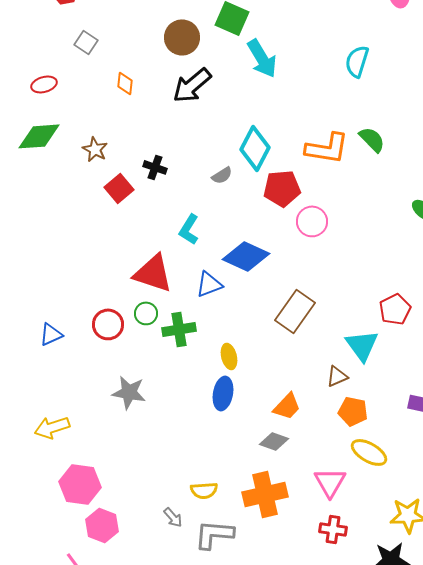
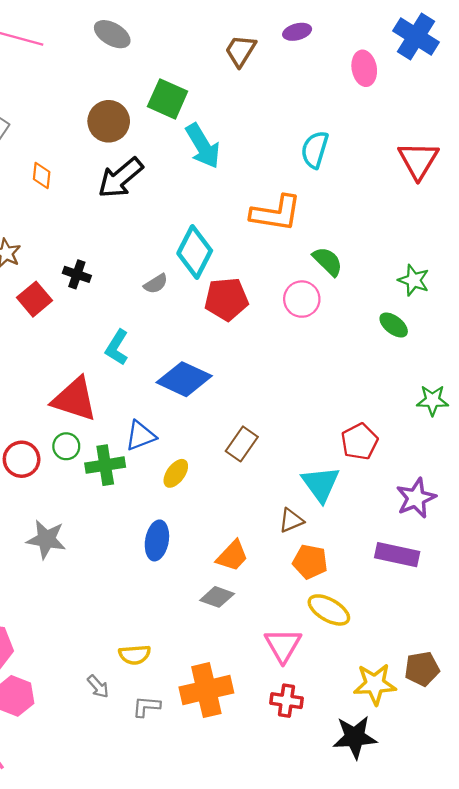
green semicircle: (372, 139) -> (328, 261), moved
orange L-shape: (327, 148) -> (276, 213), moved
pink circle: (312, 221) -> (302, 299), moved
blue triangle: (209, 284) -> (140, 436), moved
brown rectangle: (295, 311) -> (242, 444), size x0.7
yellow ellipse: (229, 356) -> (176, 473), moved, turned 50
orange cross: (265, 494) -> (206, 690), moved
gray L-shape: (214, 534) -> (146, 707), size x0.6

